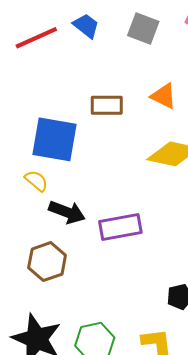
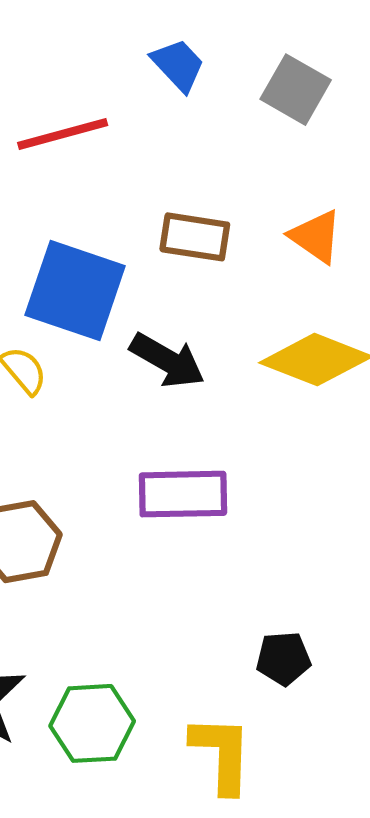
red line: (36, 38) -> (63, 134), moved
black arrow: (67, 212) -> (167, 360), moved

